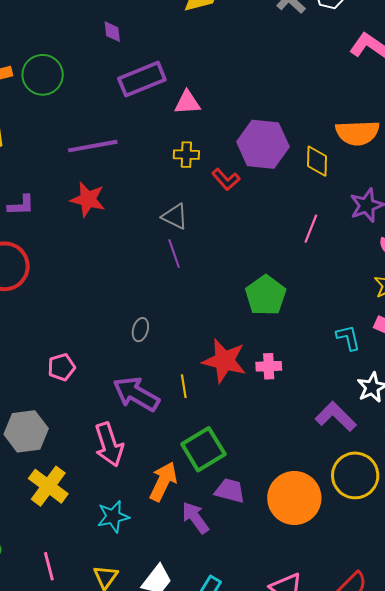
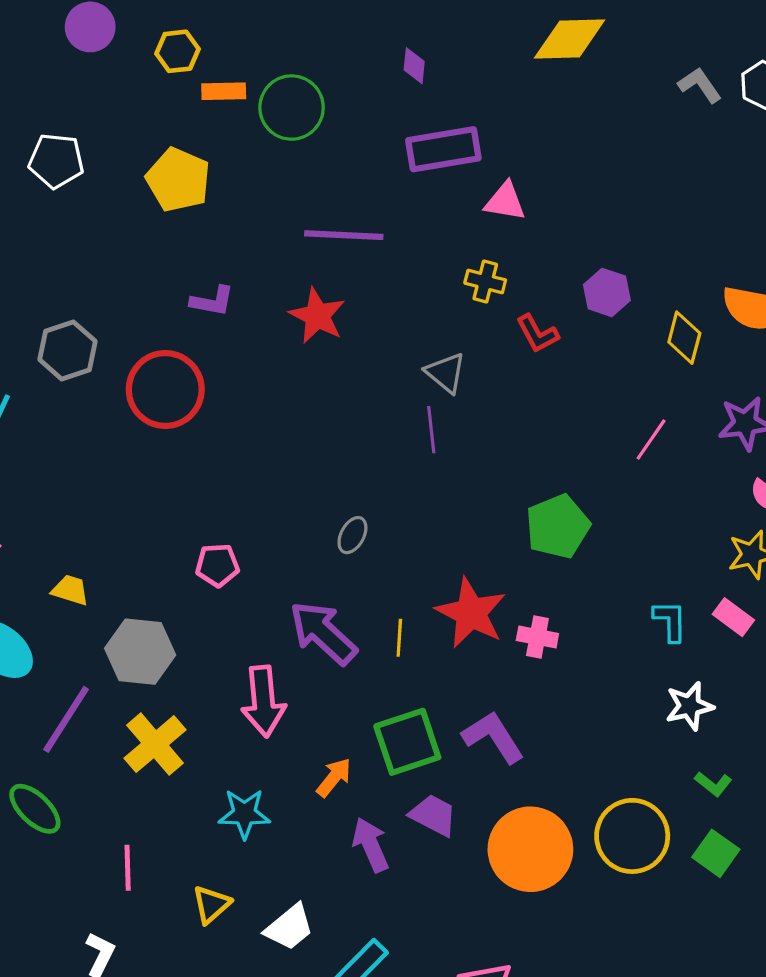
purple hexagon: (263, 144) -> (607, 292), size x0.6
purple L-shape: (336, 416) -> (493, 737), moved
orange arrow: (163, 482) -> (334, 778), size x0.7

